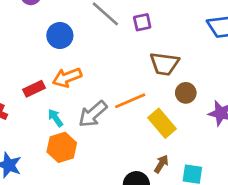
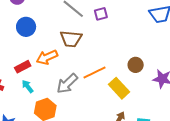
blue circle: (60, 35) -> (26, 27), moved
brown trapezoid: (164, 64) -> (71, 39), moved
cyan arrow: (55, 118) -> (28, 86), moved

